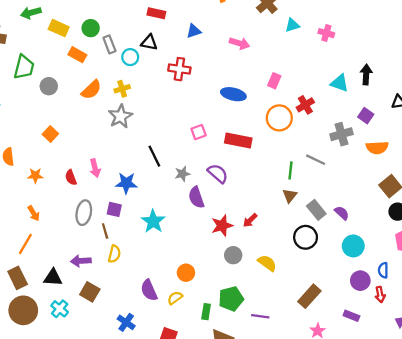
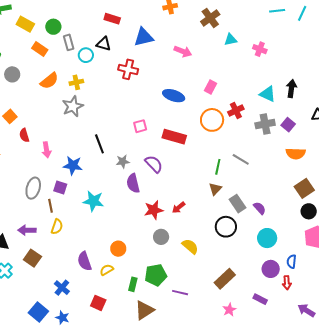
blue triangle: (194, 31) -> (144, 37), size x1.5
gray cross: (341, 134) -> (265, 124), moved
red semicircle: (71, 177) -> (24, 135), moved
cyan star: (153, 221) -> (93, 201), turned -30

